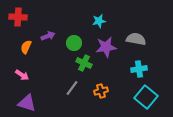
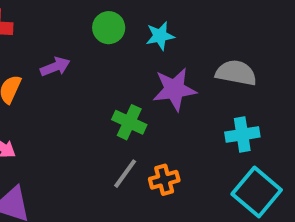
green circle: (74, 43) -> (109, 28), moved
gray line: (72, 88) -> (125, 174), moved

